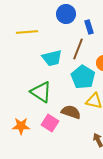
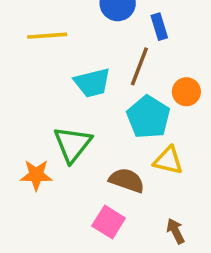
green triangle: (41, 92) -> (72, 144), turned 35
pink square: (50, 123) -> (109, 222), moved
orange star: (21, 126) -> (36, 175), moved

